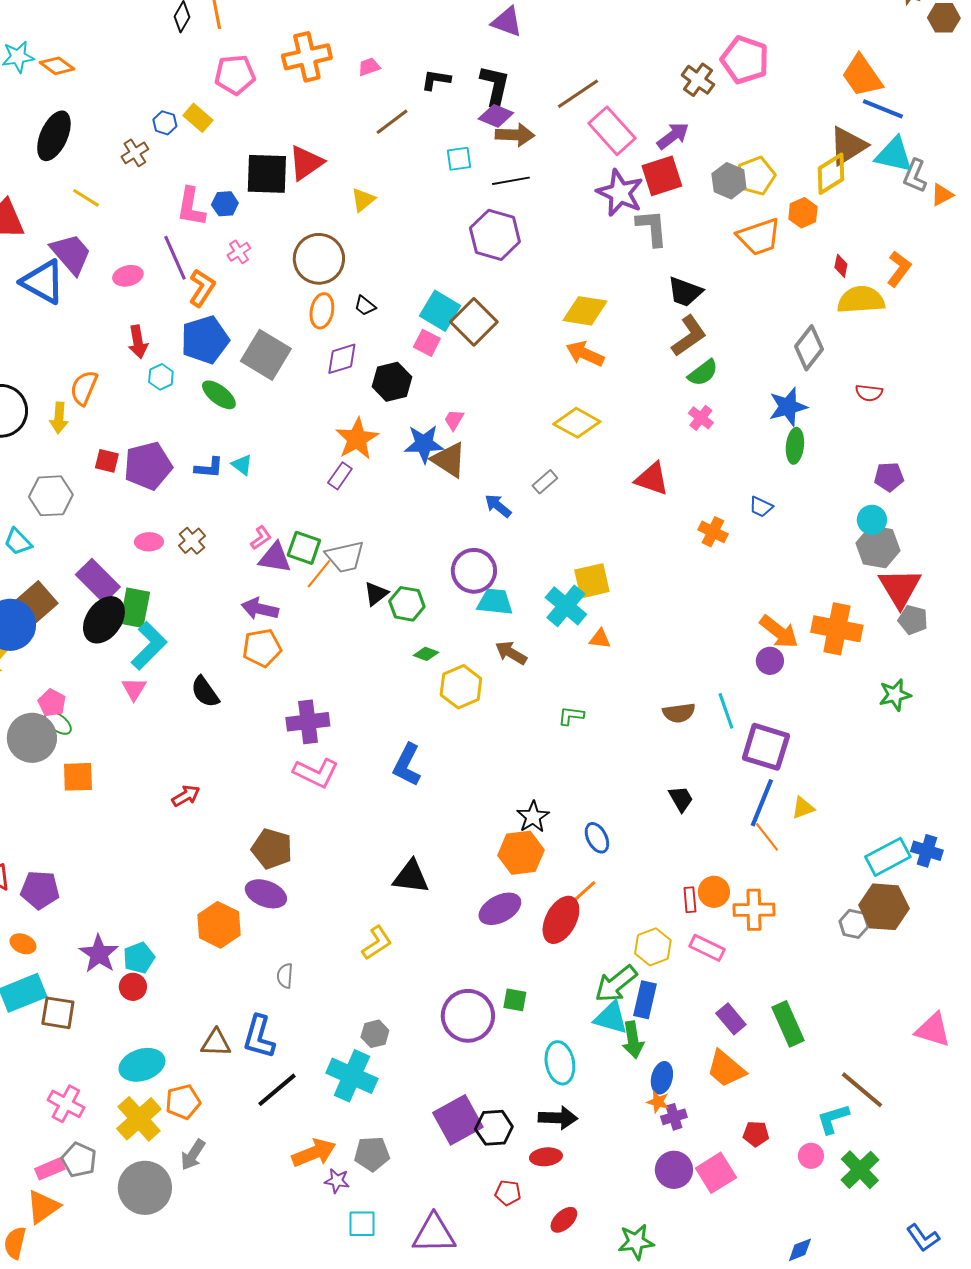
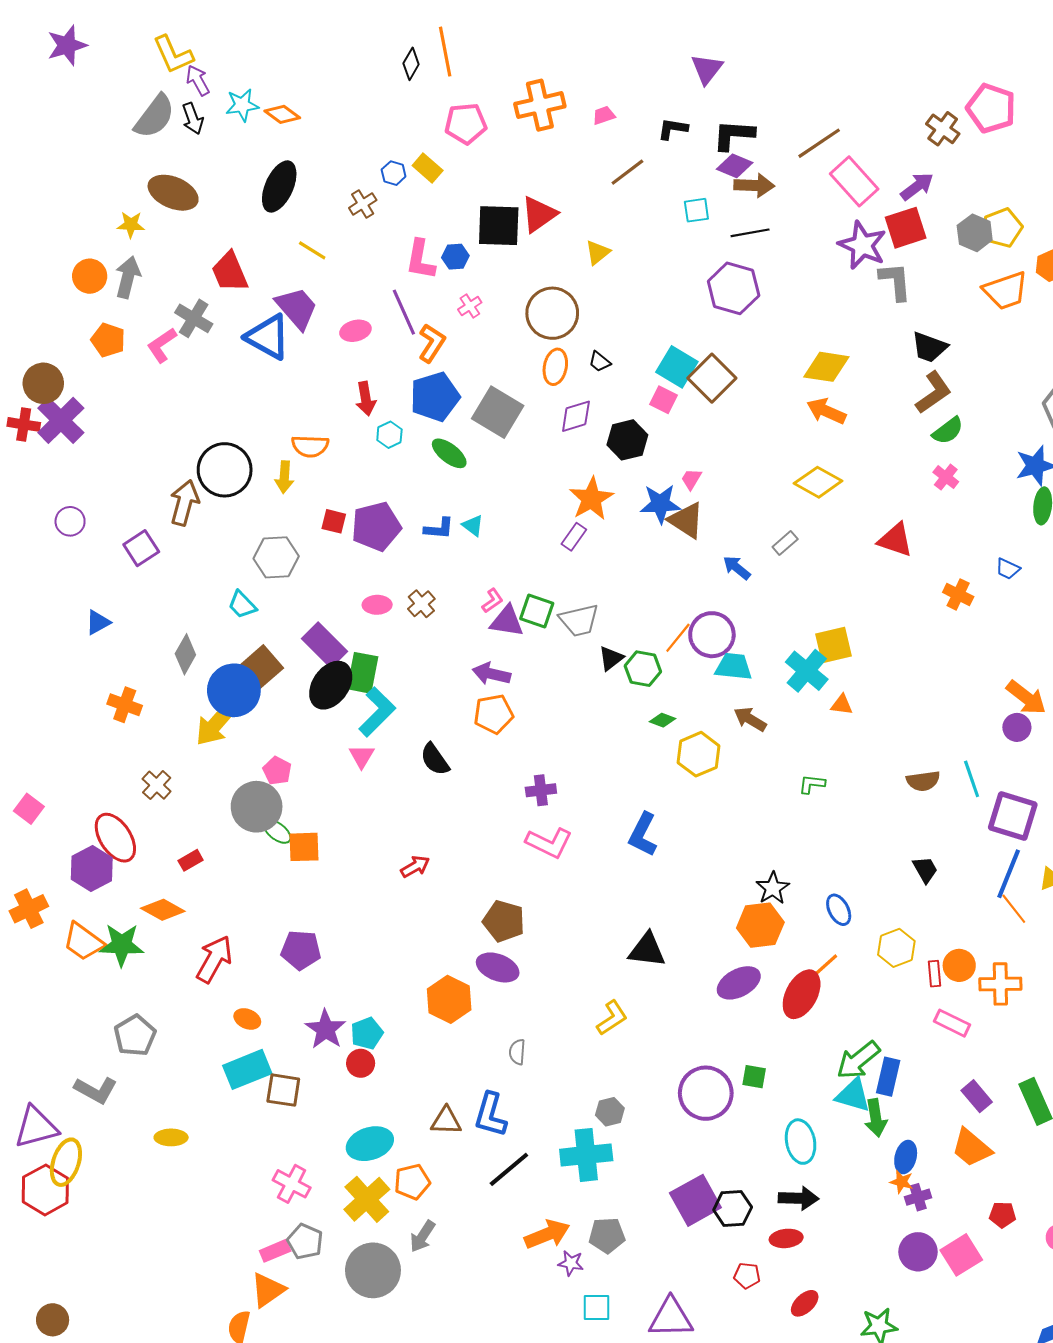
purple triangle: (507, 22) -> (707, 69), moved, turned 48
black L-shape: (495, 86) -> (734, 135), turned -99
orange semicircle: (84, 388) -> (310, 446), turned -111
orange line: (319, 574) -> (678, 638), moved
purple cross: (308, 722) -> (541, 790), size x0.7
green ellipse: (58, 723) -> (277, 831), moved
purple pentagon: (40, 890) -> (301, 950), moved
yellow hexagon: (653, 947) -> (896, 948), moved
cyan cross: (352, 1076) -> (586, 1155), turned -30

